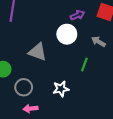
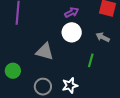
purple arrow: (78, 15) -> (72, 12), moved
gray circle: (24, 87) -> (43, 87), moved

